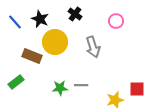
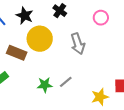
gray line: (81, 85) -> (66, 82), turned -40

